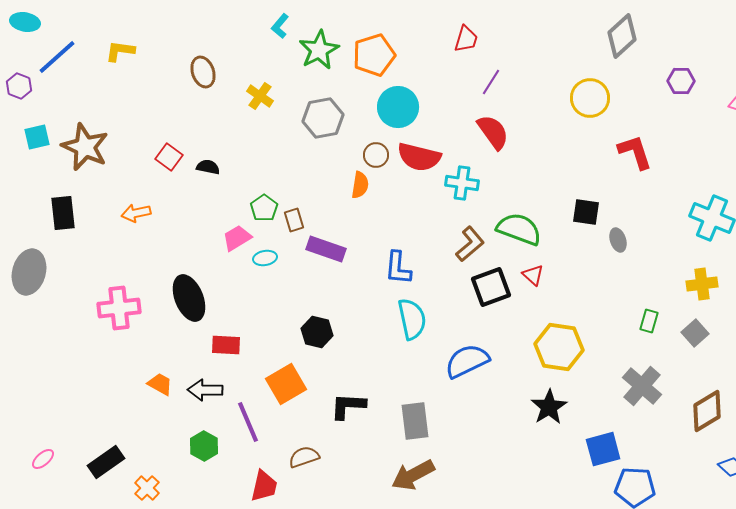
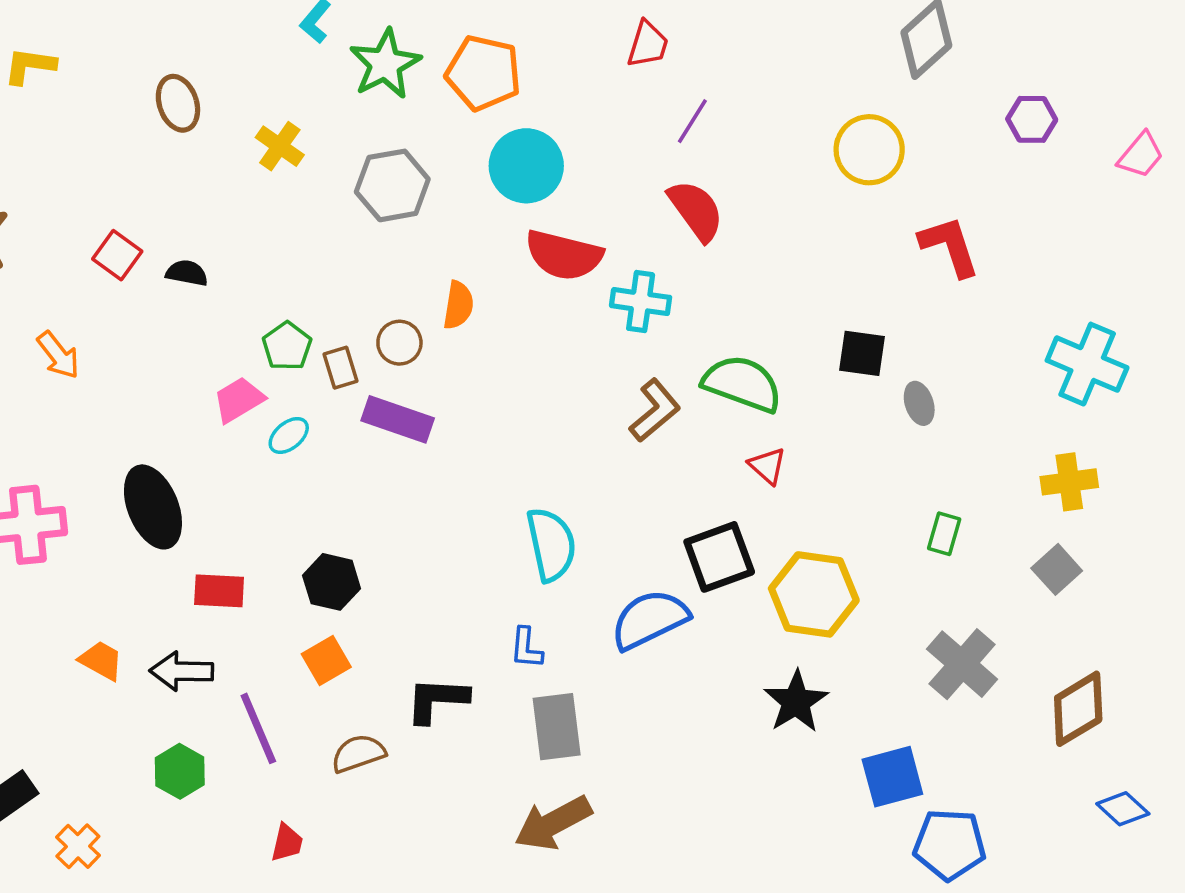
orange pentagon: (374, 55) -> (483, 73), turned 30
brown circle: (376, 155) -> (399, 343), moved
orange arrow: (136, 213) -> (58, 355), turned -116
cyan ellipse: (265, 258) -> (289, 435), turned -30
blue L-shape: (398, 268) -> (526, 648), moved, size x0.7
black square: (491, 287) -> (719, 557), moved
green rectangle: (649, 321) -> (944, 534), moved
black hexagon: (317, 332) -> (332, 582), moved
orange square: (286, 384) -> (326, 661), size x0.7
brown semicircle: (304, 457) -> (358, 753), moved
red trapezoid: (264, 486) -> (287, 843), size x0.7

